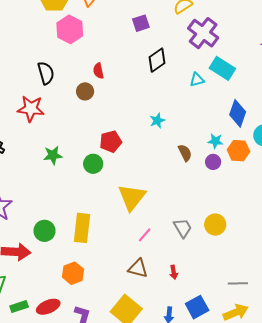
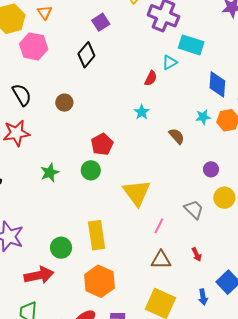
black diamond: (157, 60) -> (86, 55), moved
red semicircle: (98, 71) -> (151, 78), moved, turned -126
purple circle: (213, 162) -> (211, 169), moved
orange hexagon: (73, 273) -> (99, 281), size x1.4

